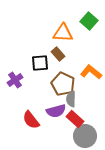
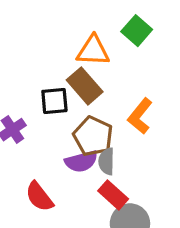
brown rectangle: (58, 54) -> (85, 86), size x1.5
orange L-shape: (91, 72) -> (140, 116), turned -90
purple semicircle: (56, 111) -> (81, 161), moved

